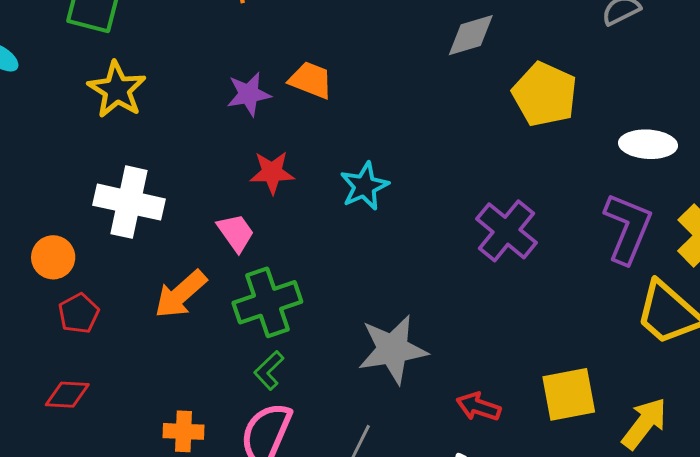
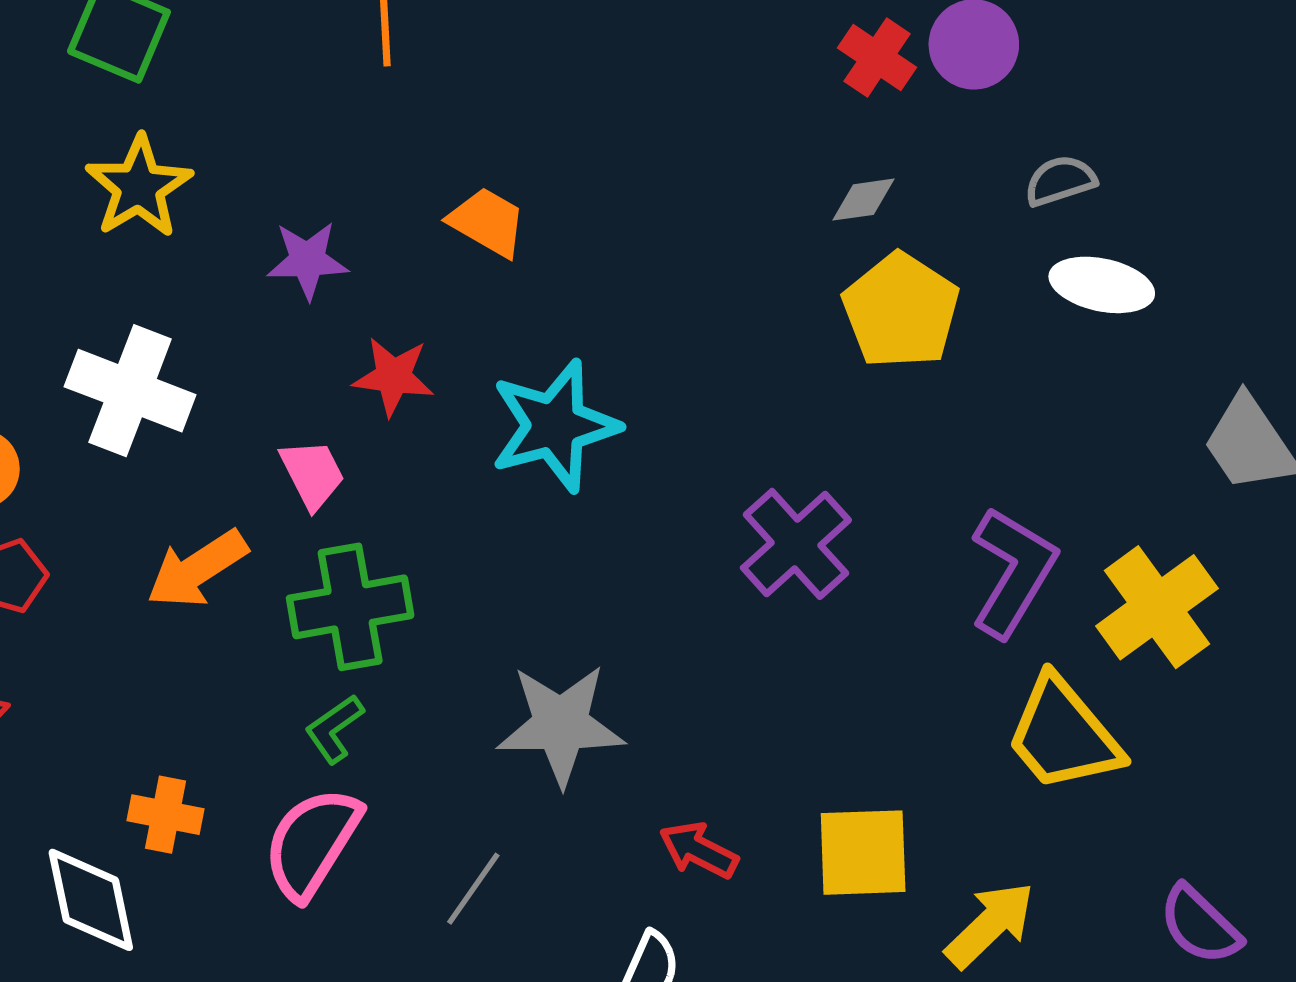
gray diamond: (471, 35) -> (863, 200), moved, size x0.7
purple star: (249, 94) -> (307, 260), moved
white ellipse: (648, 144) -> (1102, 285), moved
cyan star: (364, 186) -> (555, 426), size x1.5

